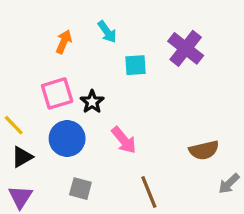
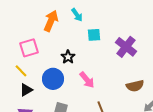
orange arrow: (64, 42) -> (51, 21), size x1.5
purple cross: (186, 48) -> (126, 47), moved
pink square: (57, 93) -> (29, 48), moved

